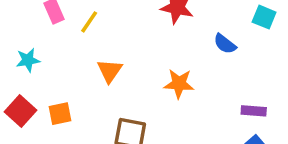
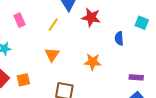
yellow line: (89, 22) -> (53, 25), moved
blue semicircle: (225, 44) -> (119, 38), turned 48

